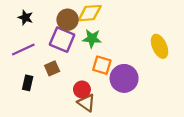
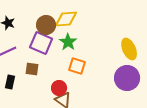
green star: (92, 39) -> (68, 42), turned 30
brown square: (52, 68) -> (32, 69), turned 32
purple circle: (124, 78) -> (127, 78), moved

